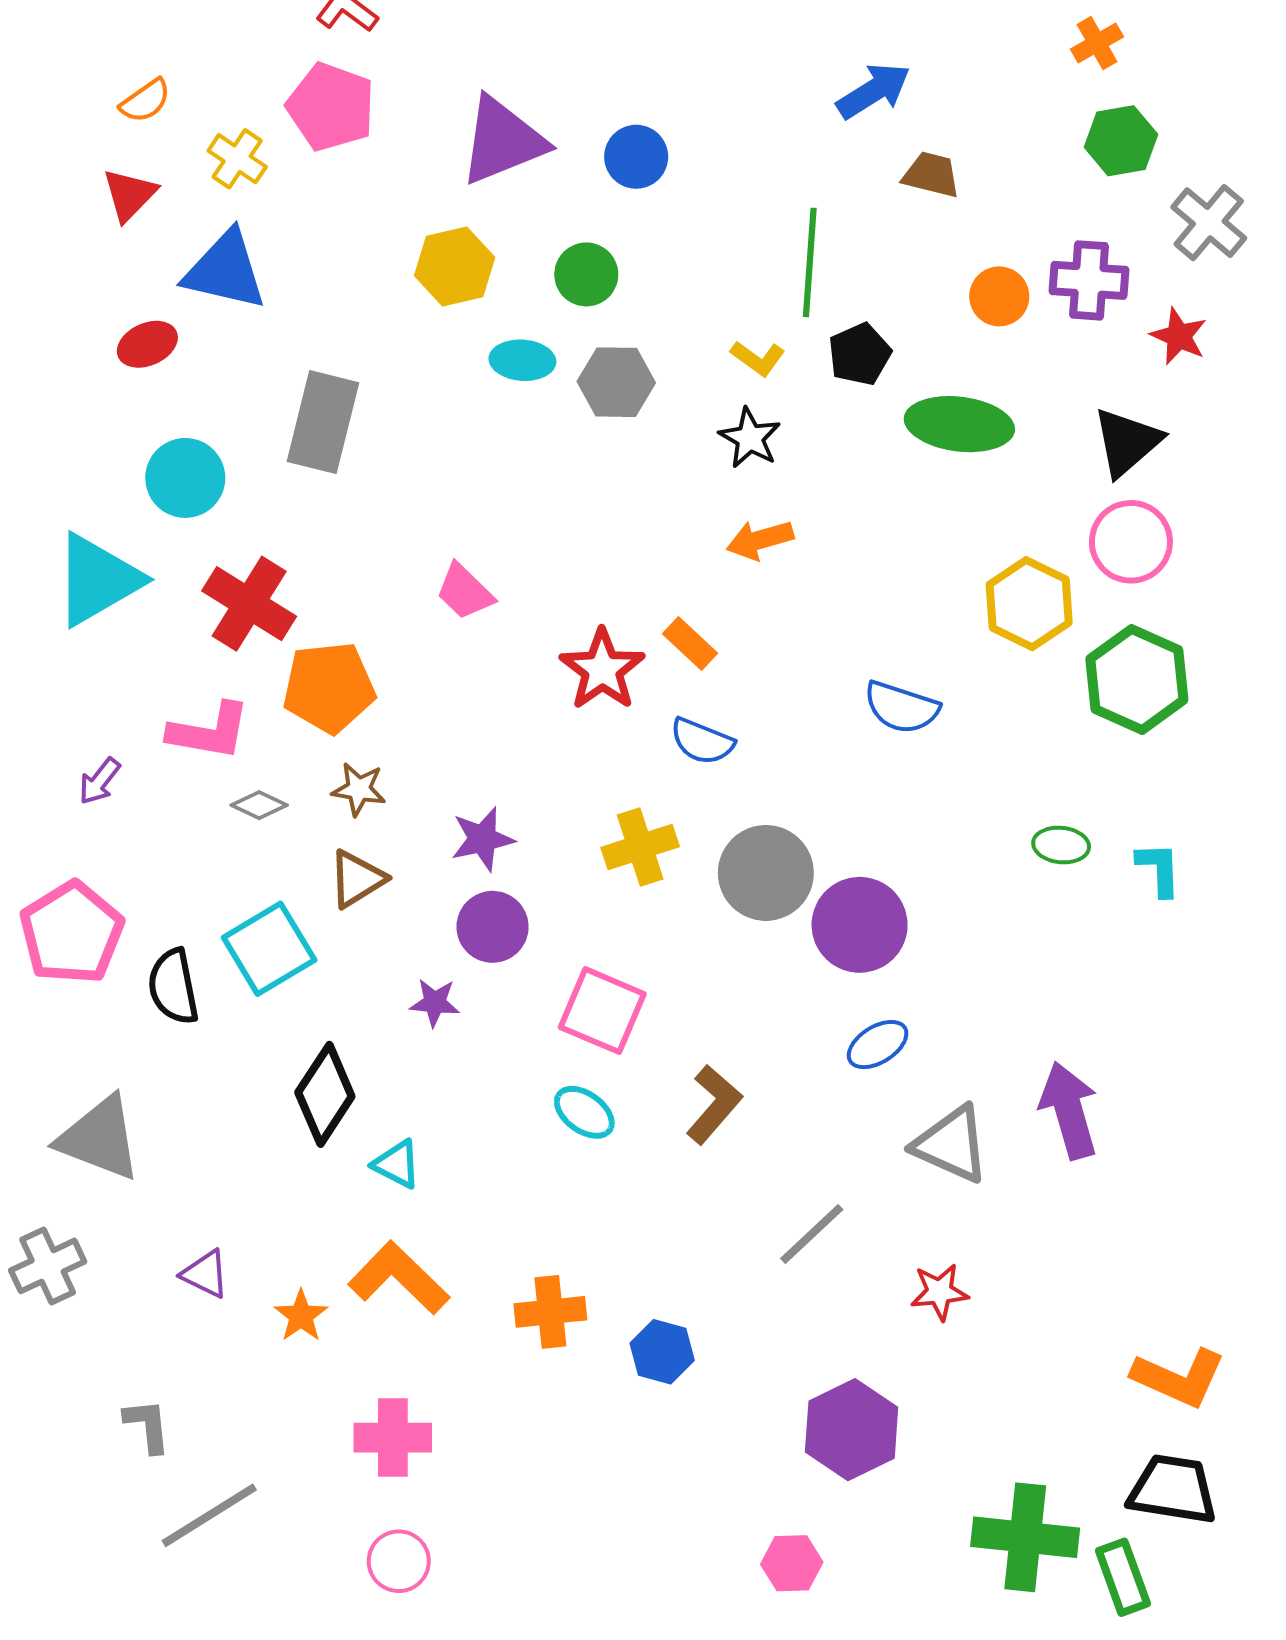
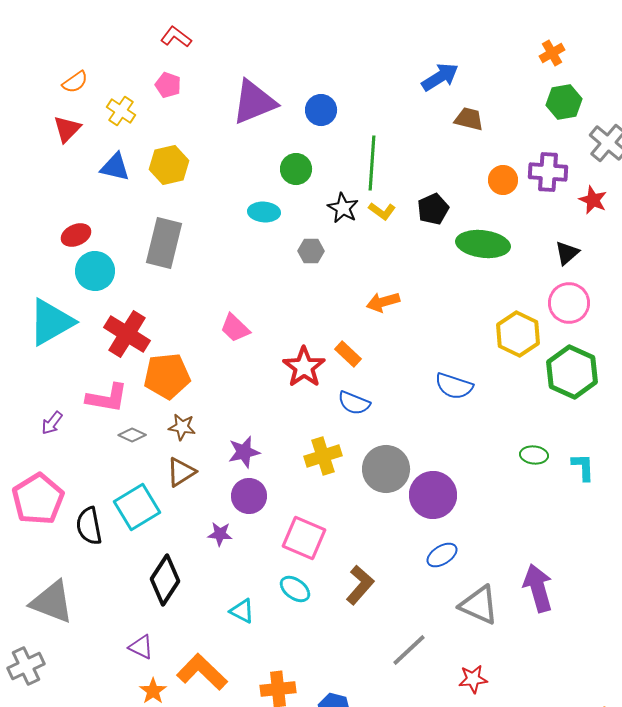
pink pentagon: (331, 107) -> (168, 85), size x0.6
green line: (810, 262) -> (372, 163), moved
yellow hexagon: (455, 266) -> (169, 165), moved
blue triangle: (225, 270) -> (115, 167), size x0.7
red ellipse: (147, 344) -> (76, 235), moved
gray hexagon: (616, 382) -> (311, 251), moved, size x0.7
black star: (750, 438) -> (343, 208), moved
black triangle: (1127, 442) -> (567, 253), size x0.7
cyan triangle: (397, 1164) -> (242, 611), moved
purple triangle: (205, 1274) -> (141, 647), moved

